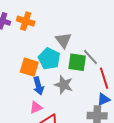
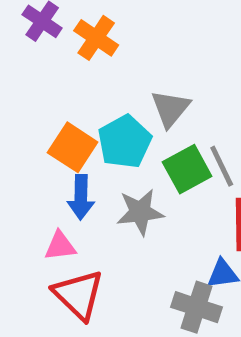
green square: (77, 62) -> (187, 169), turned 36
gray star: (64, 85) -> (140, 212), turned 30

